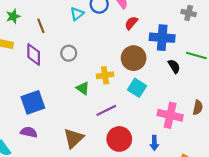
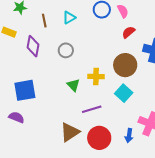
cyan triangle: (77, 14) -> (69, 17), moved
brown triangle: (74, 138) -> (70, 132), moved
blue arrow: (154, 143) -> (129, 136), moved

